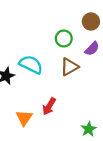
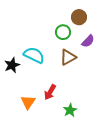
brown circle: (91, 22) -> (79, 17), moved
green star: (89, 129) -> (70, 110), moved

